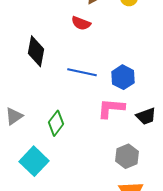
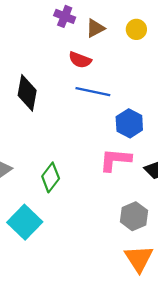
blue line: (82, 72) -> (93, 92), moved

